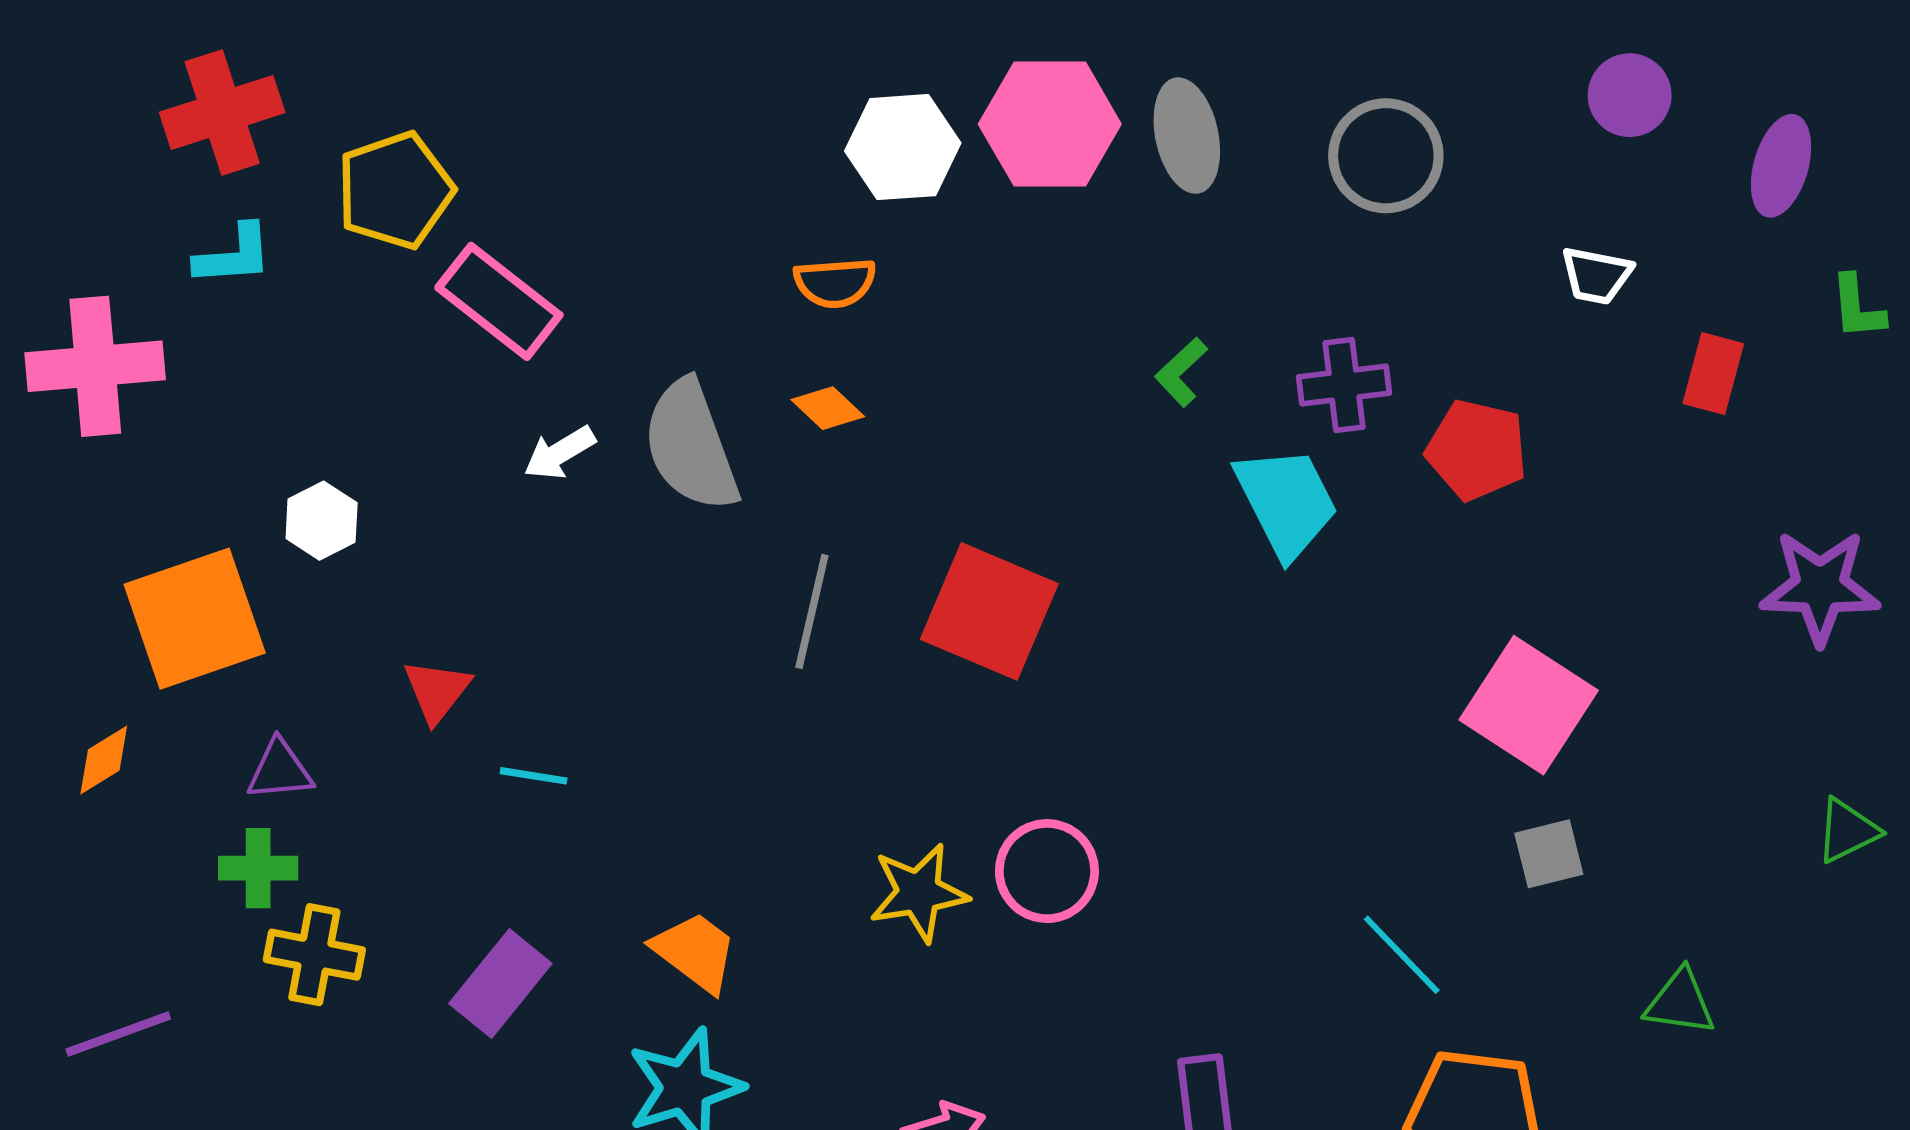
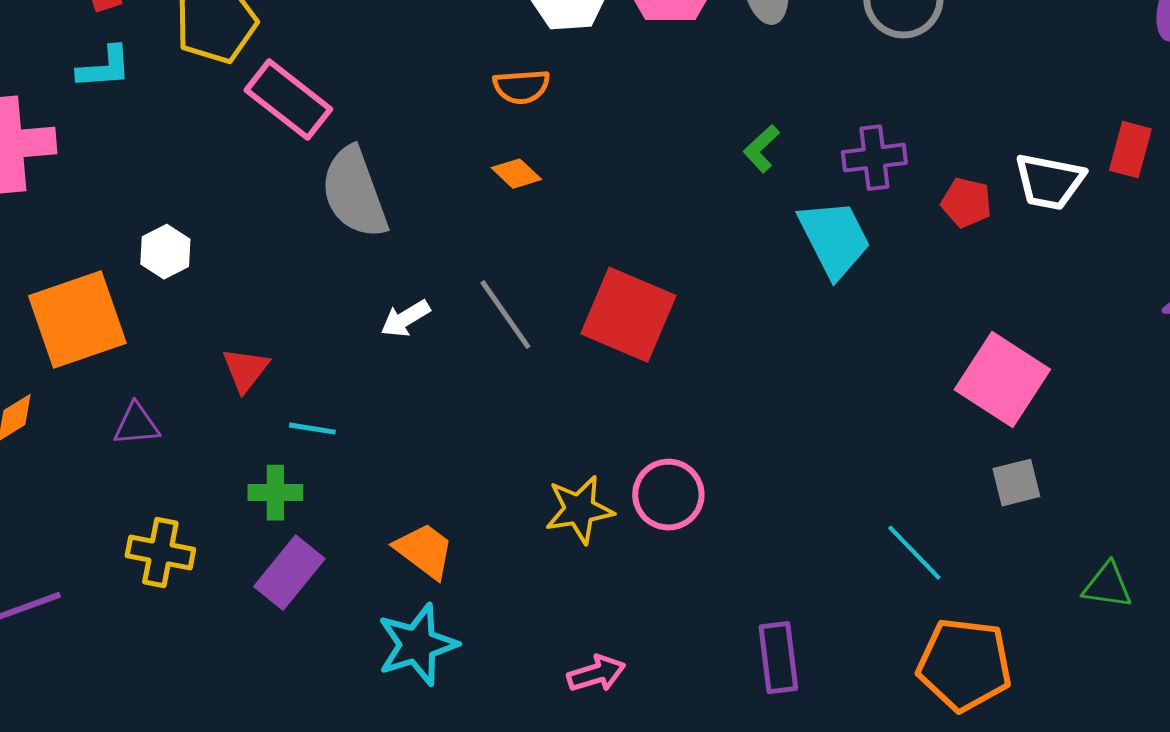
white trapezoid: (1596, 275) -> (1049, 182), moved, size x1.4
gray semicircle: (691, 446) -> (354, 193), moved
red pentagon: (1477, 450) -> (966, 203), size x0.7
white arrow: (560, 453) -> (405, 319), moved
gray line: (812, 611) -> (505, 315), turned -48
green cross: (258, 868) -> (275, 493), moved

